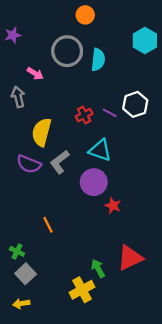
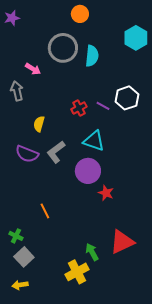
purple star: (13, 35) -> (12, 18), moved
yellow semicircle: (42, 132) -> (39, 124), size x0.6

